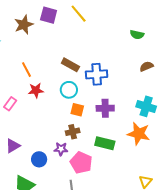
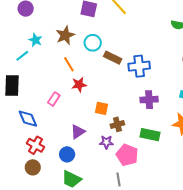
brown star: (24, 25) -> (65, 35), moved
cyan circle: (69, 90) -> (93, 43), moved
orange square: (77, 110) -> (101, 108), moved
purple triangle: (13, 146) -> (78, 132), moved
blue circle: (39, 159) -> (67, 154), moved

